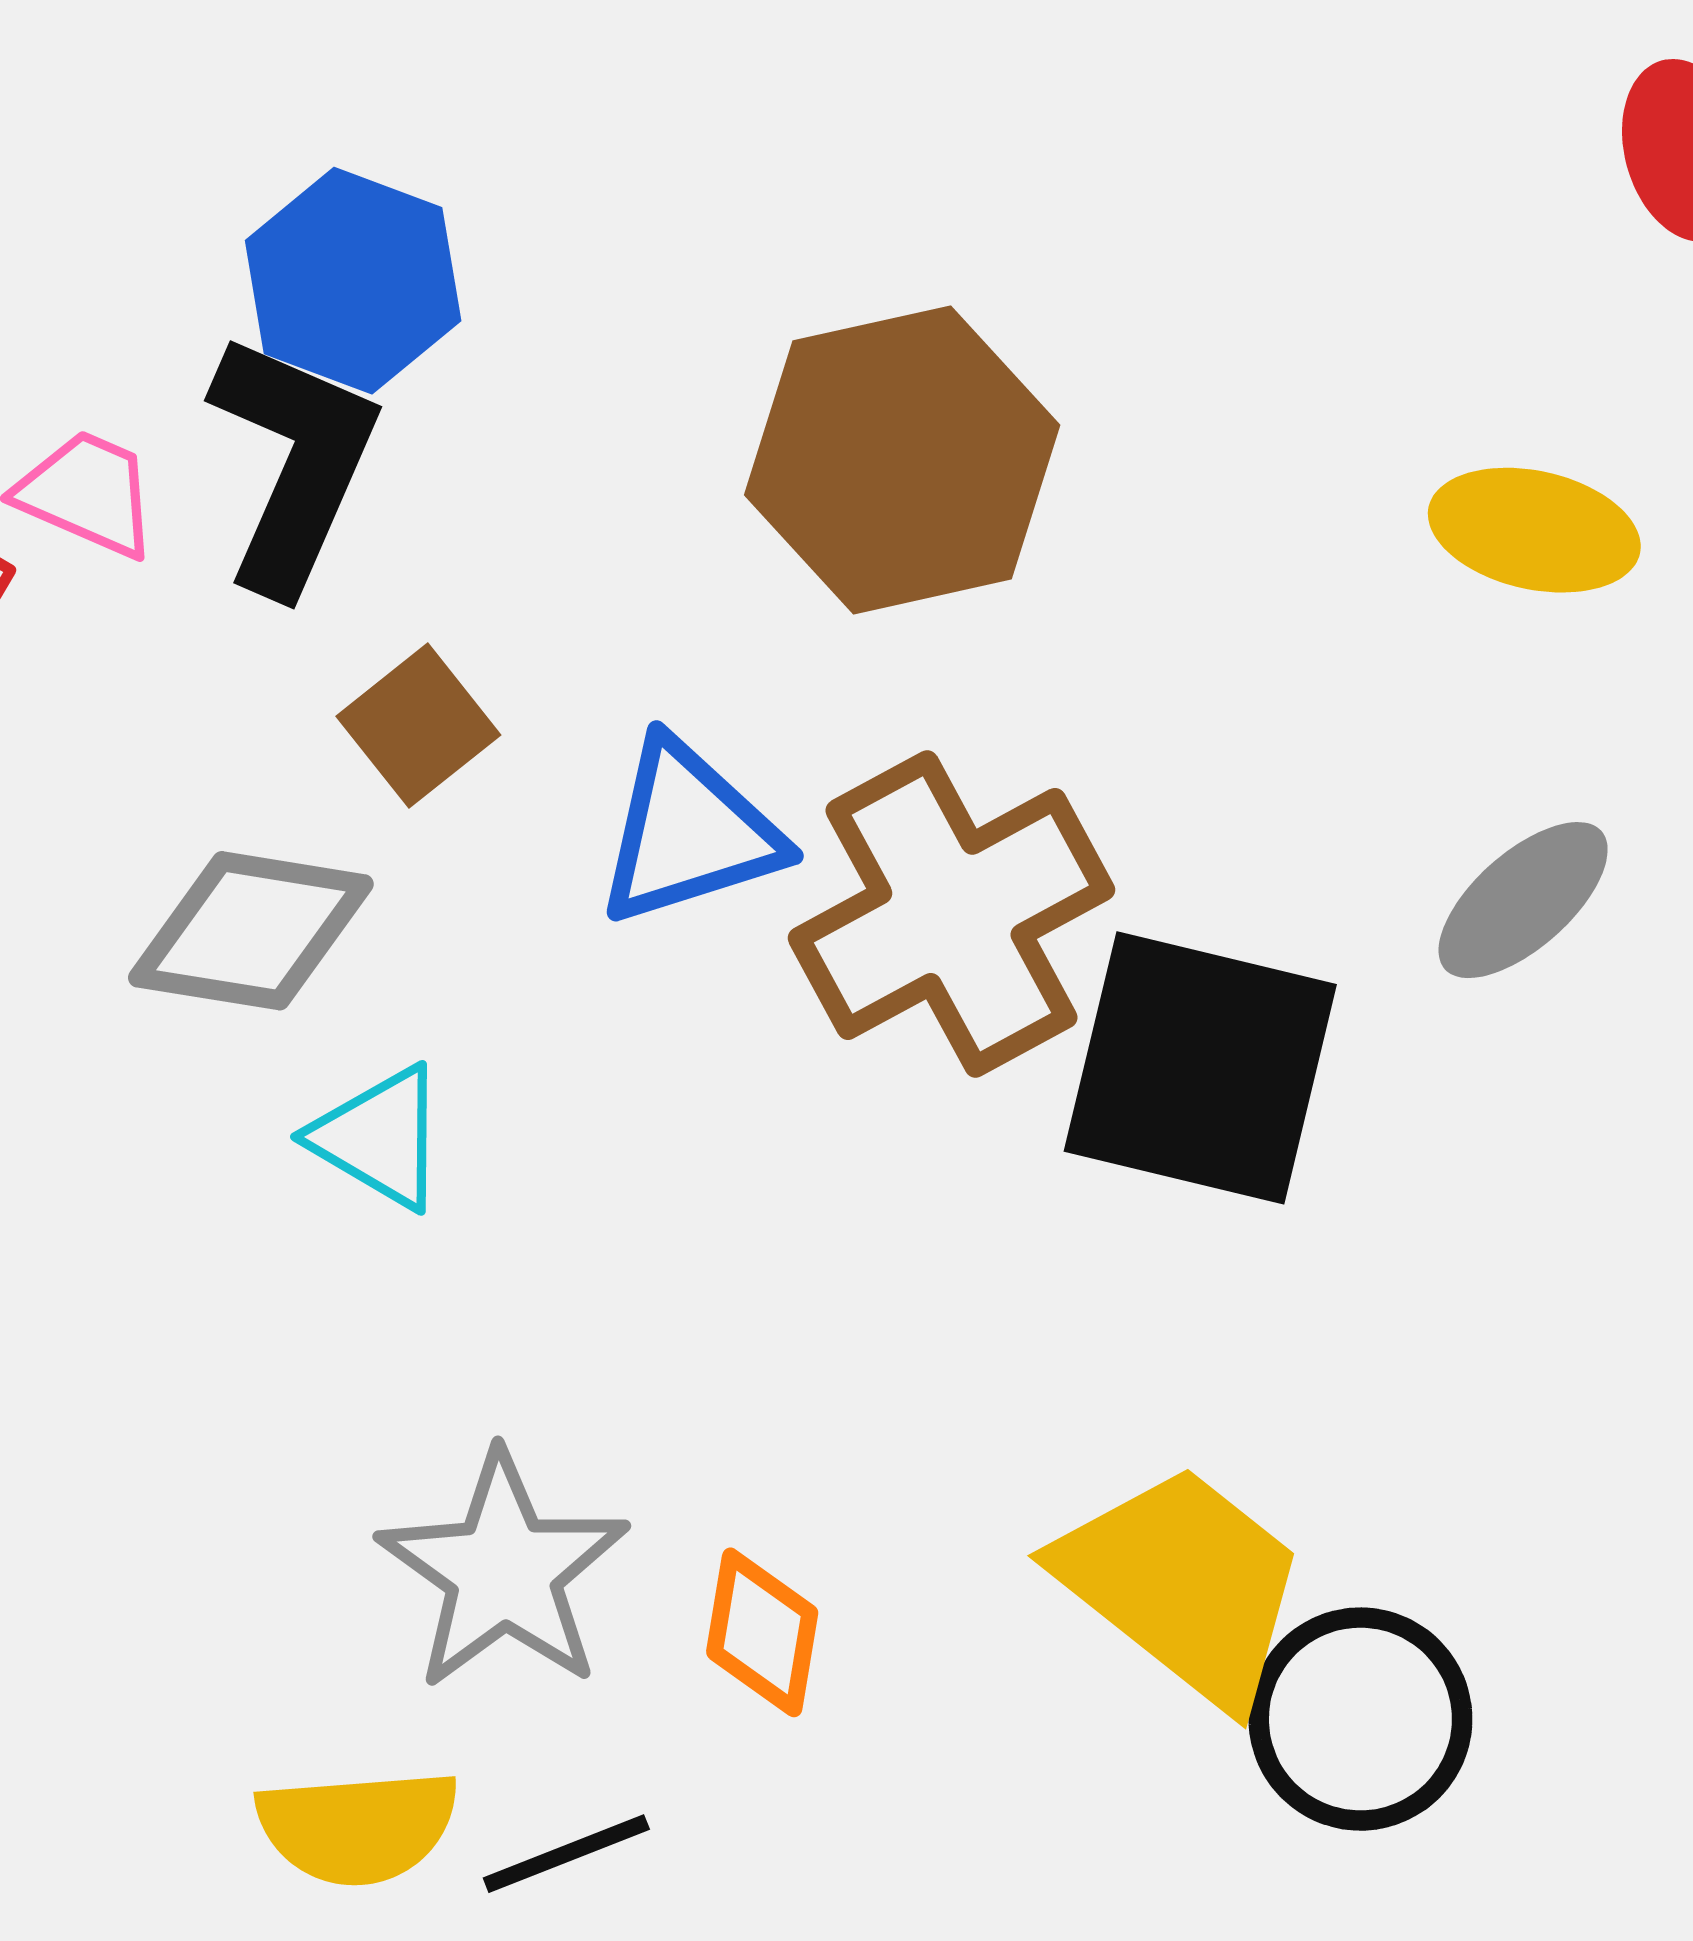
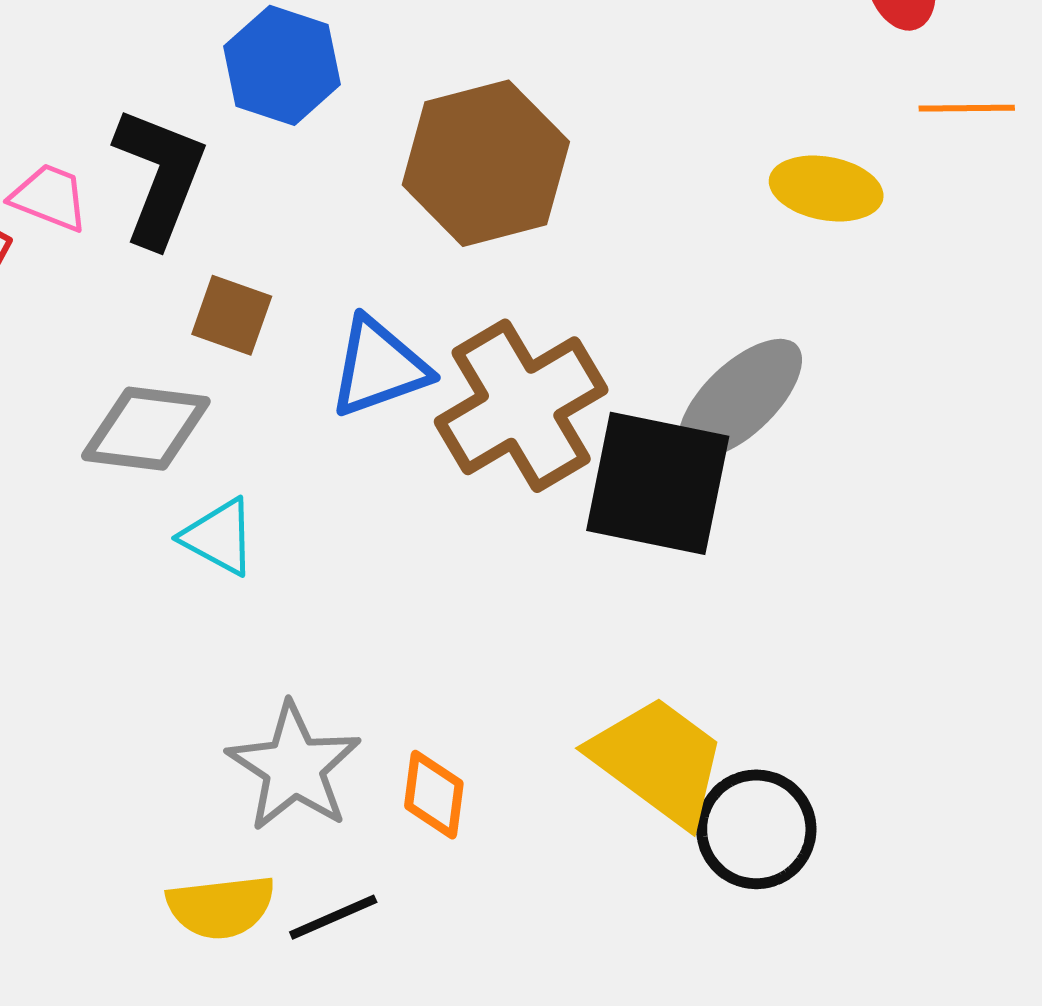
blue hexagon: (353, 281) -> (282, 65), moved
brown square: (418, 726) -> (232, 315), turned -30
gray ellipse: (1523, 900) -> (740, 399), moved, size x1.4

